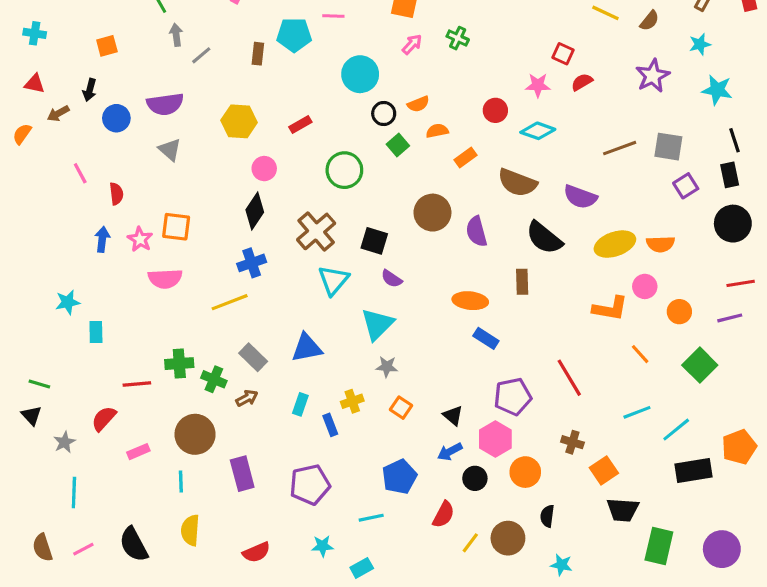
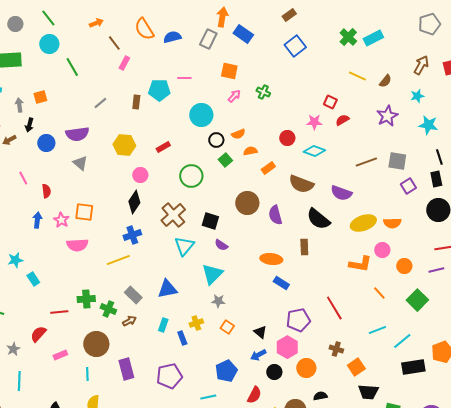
gray arrow: (176, 35) -> (19, 105), moved
cyan rectangle: (96, 332) -> (33, 279), turned -32
black semicircle: (547, 516) -> (320, 396), turned 72

